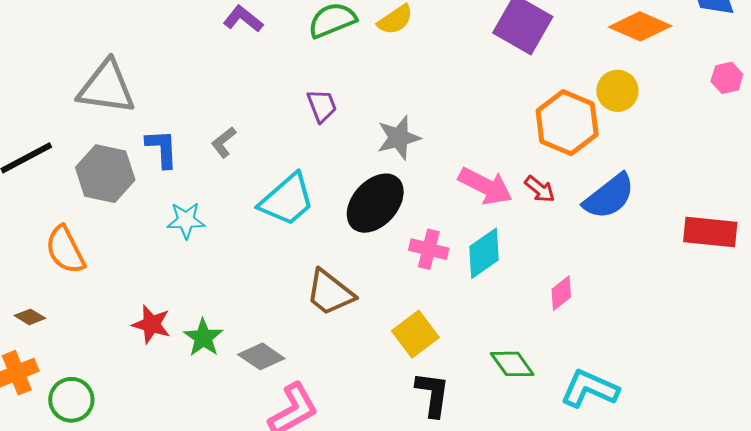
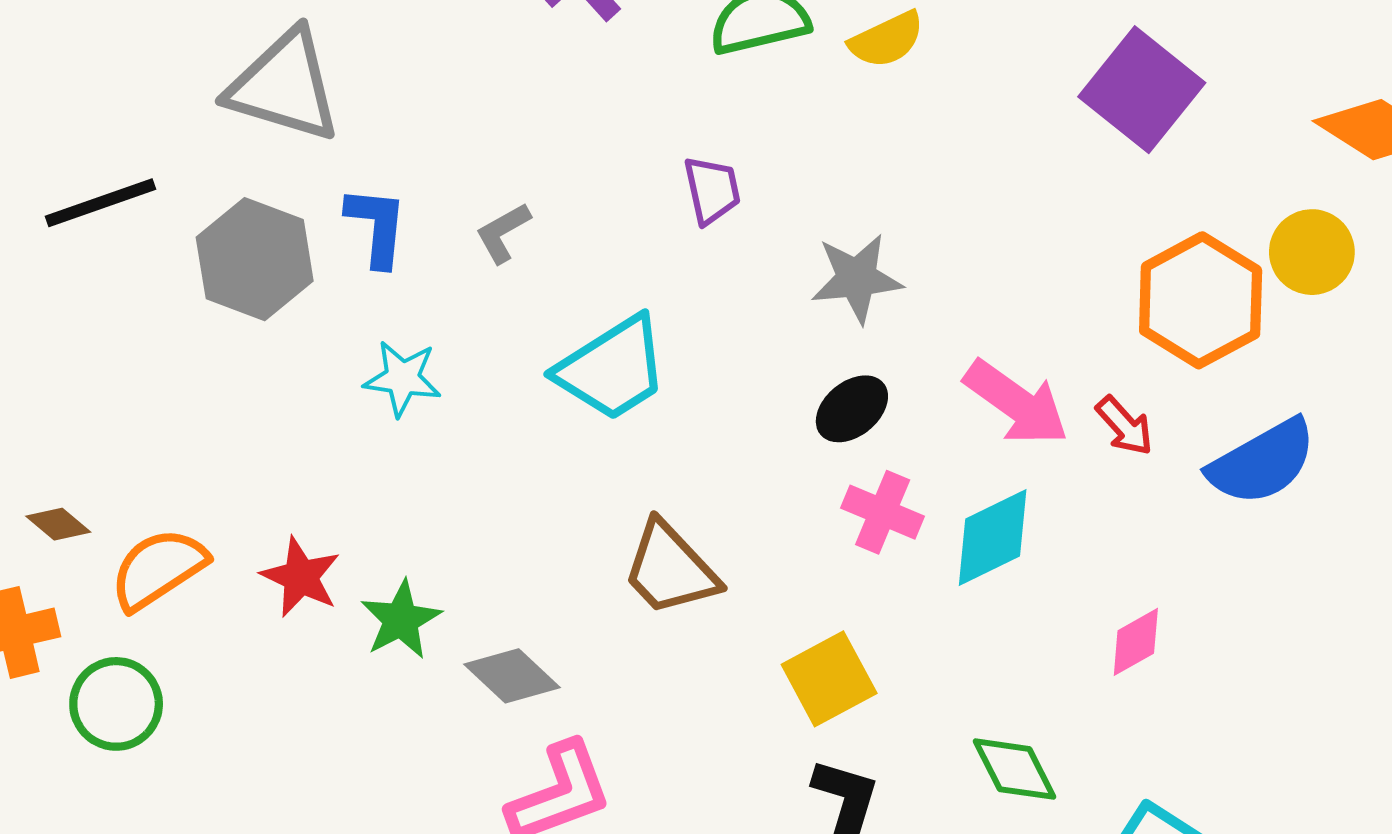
black ellipse: (375, 203) -> (852, 409), moved, size x0.6
orange semicircle: (65, 250) -> (158, 569), moved, turned 75

